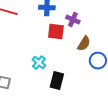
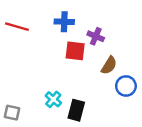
cyan cross: (39, 63) -> (53, 99), moved

